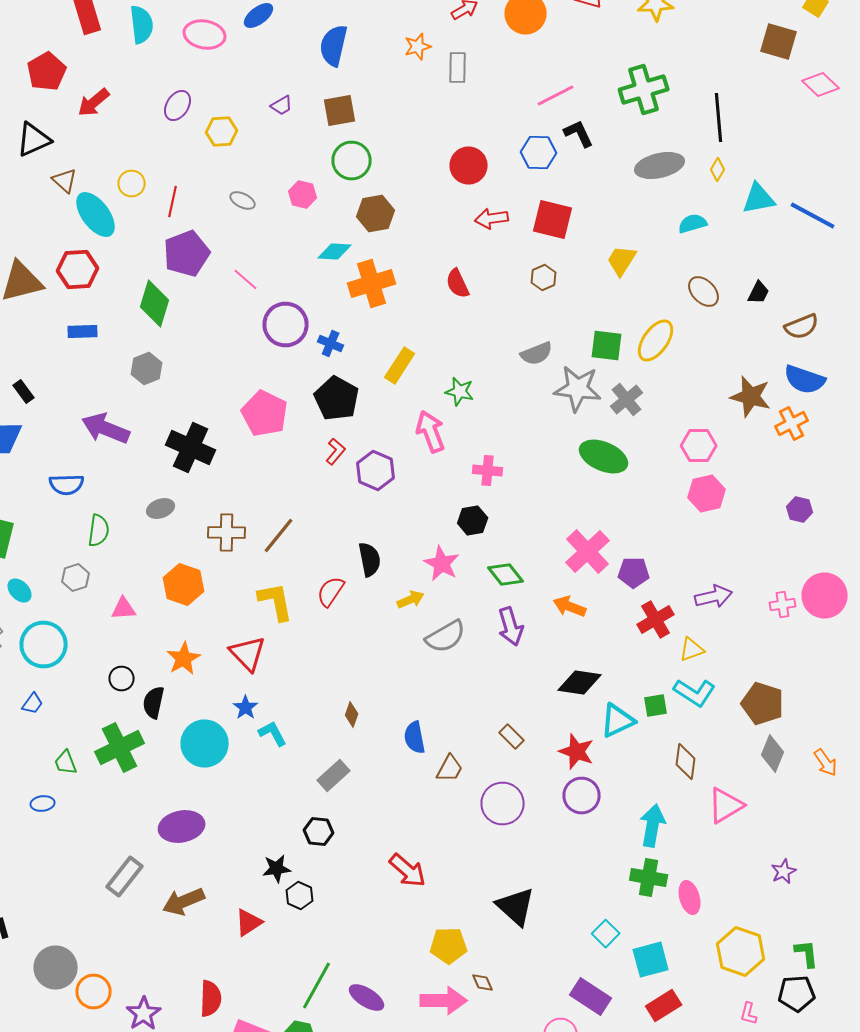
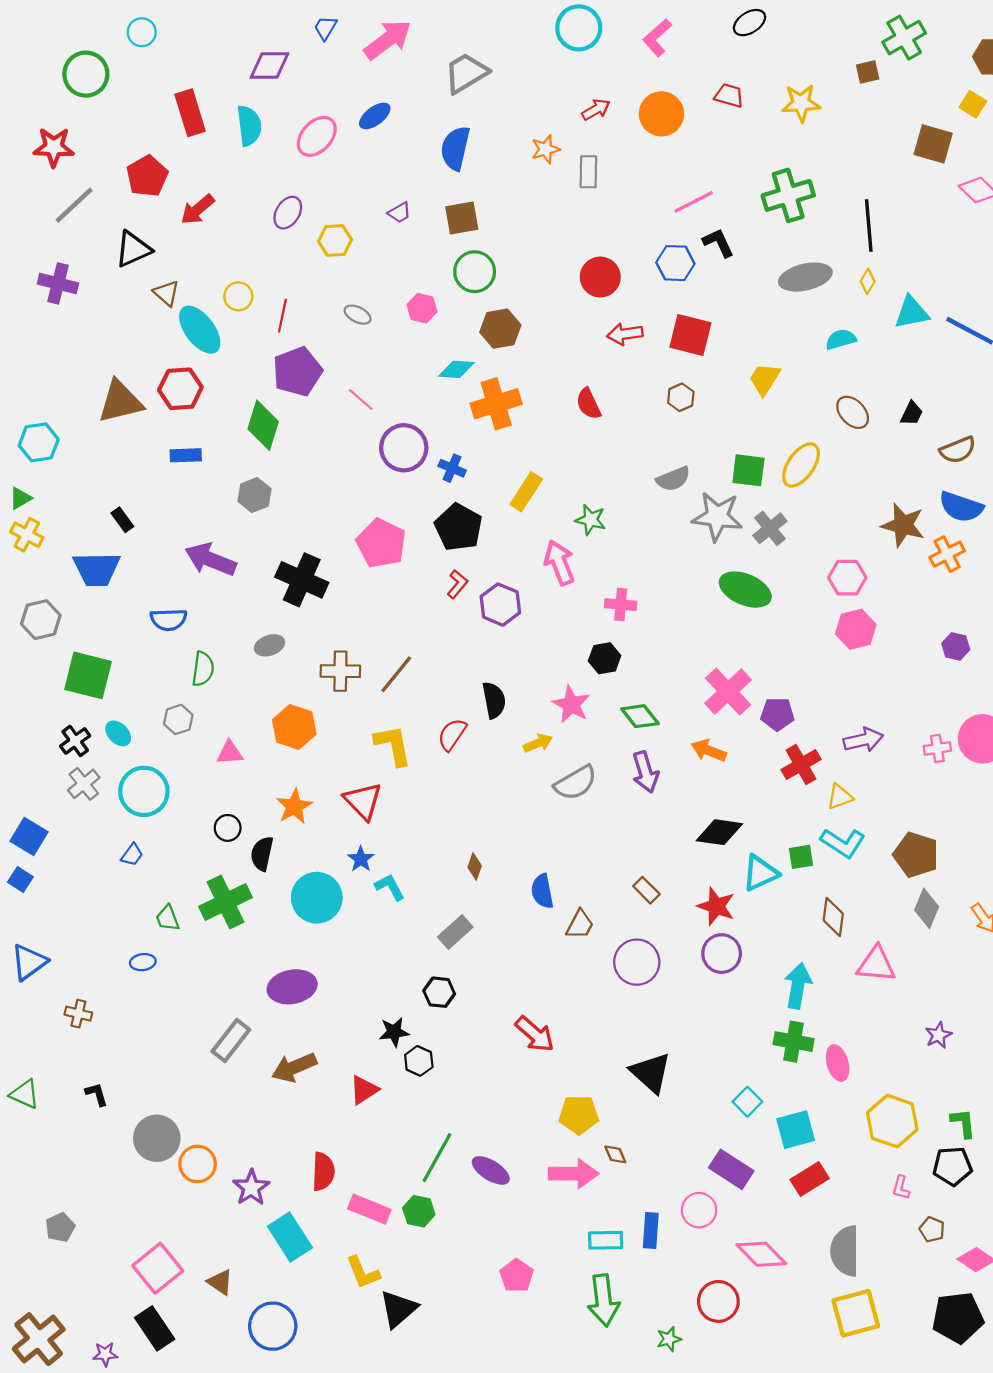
pink ellipse: (205, 34) -> (317, 136), turned -57
pink triangle: (726, 806) -> (876, 964), turned 36

